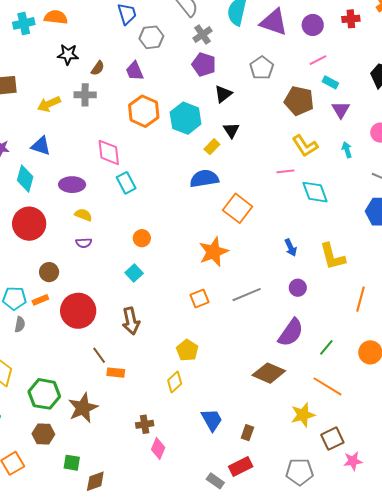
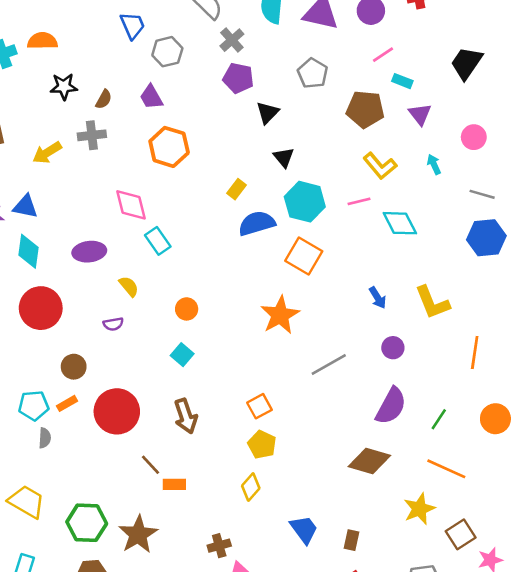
cyan hexagon: (186, 118) -> (305, 202), moved
blue triangle: (41, 146) -> (25, 206), moved
yellow rectangle: (212, 147) -> (237, 189), moved
yellow semicircle: (83, 215) -> (129, 286), moved, turned 36
orange square: (199, 298) -> (259, 406), moved

